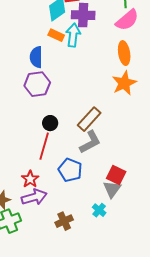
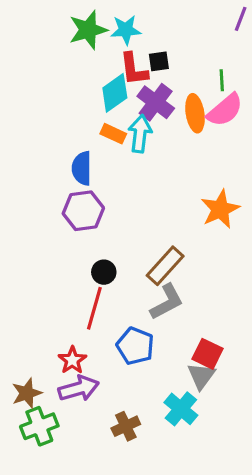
purple cross: (83, 15) -> (156, 102), turned 35
orange ellipse: (124, 53) -> (195, 113), moved
cyan cross: (99, 210) -> (181, 409), size x1.5

